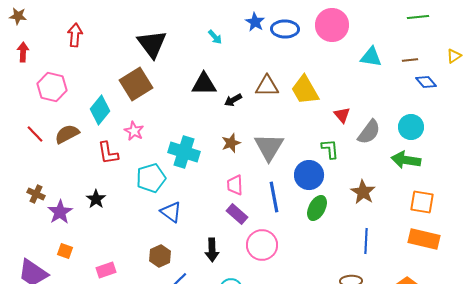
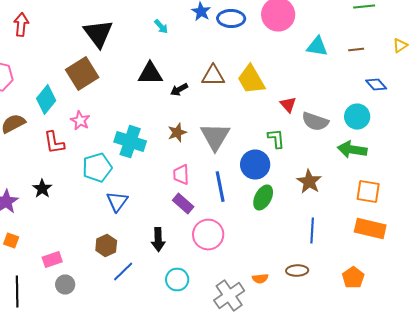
blue diamond: (426, 82) -> (376, 85), moved
gray semicircle: (369, 132) -> (315, 122), turned 72
blue triangle: (171, 212) -> (117, 202), turned 30

